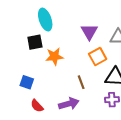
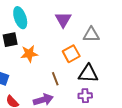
purple triangle: (89, 32) -> (63, 20), moved

